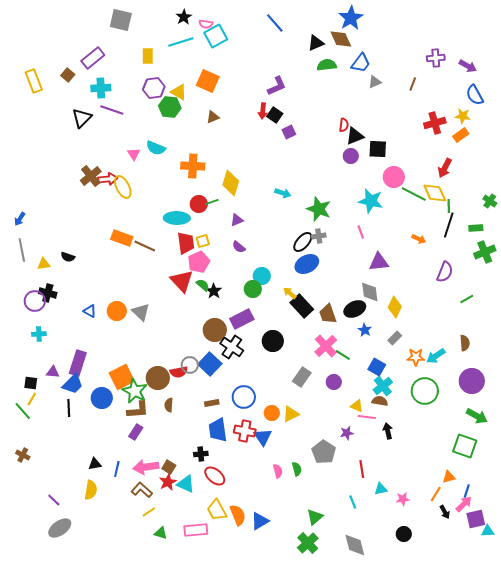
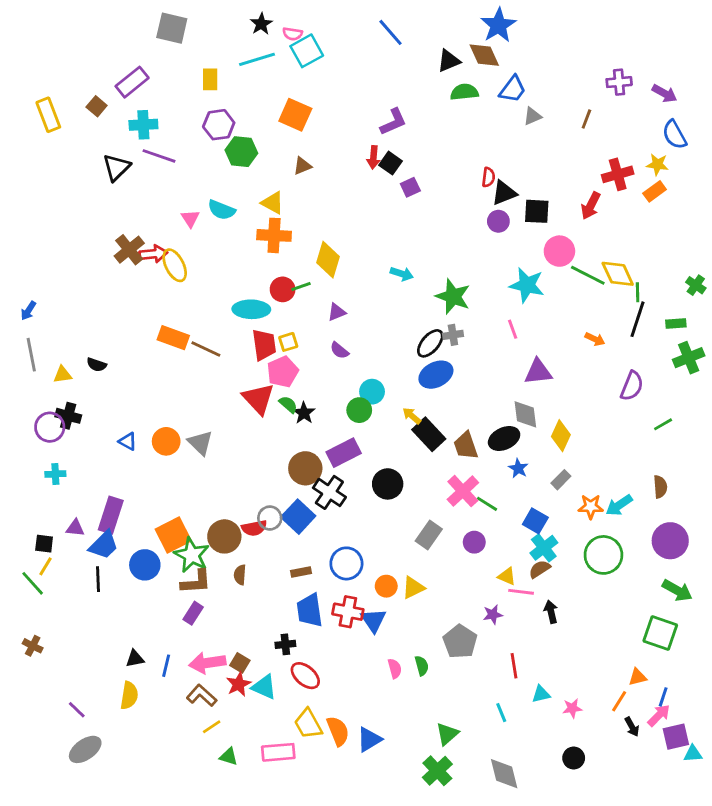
yellow triangle: (179, 92) -> (273, 203), moved
red arrow: (445, 168) -> (591, 206), moved
brown semicircle: (380, 401) -> (540, 569), turned -42

